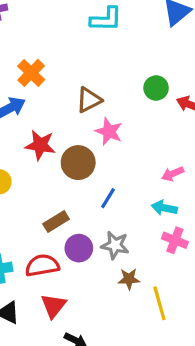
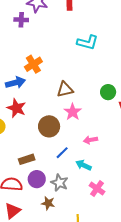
red star: (40, 145) -> (16, 108), moved
pink arrow: (173, 174) -> (90, 140), moved
cyan arrow: (164, 208) -> (83, 165), moved
brown star: (129, 279) -> (48, 203), moved

